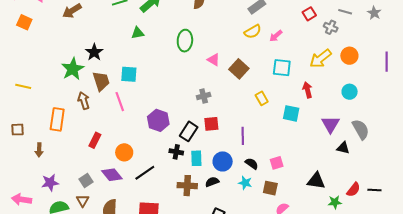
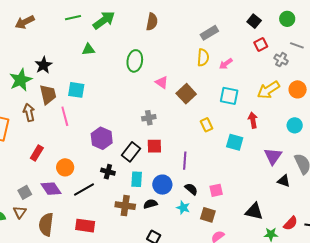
yellow semicircle: (253, 32) -> (203, 57), turned -60
black cross: (176, 152) -> (108, 172), moved

